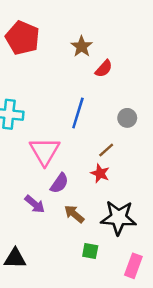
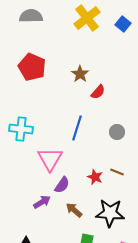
brown line: (106, 150) -> (117, 172), moved, turned 64
purple arrow: (35, 204) -> (42, 202), turned -72

